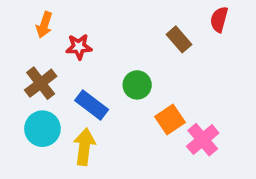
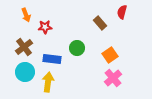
orange arrow: (44, 25) -> (26, 15), turned -40
blue rectangle: (92, 105) -> (52, 59), turned -30
orange square: (170, 120) -> (110, 55), moved

